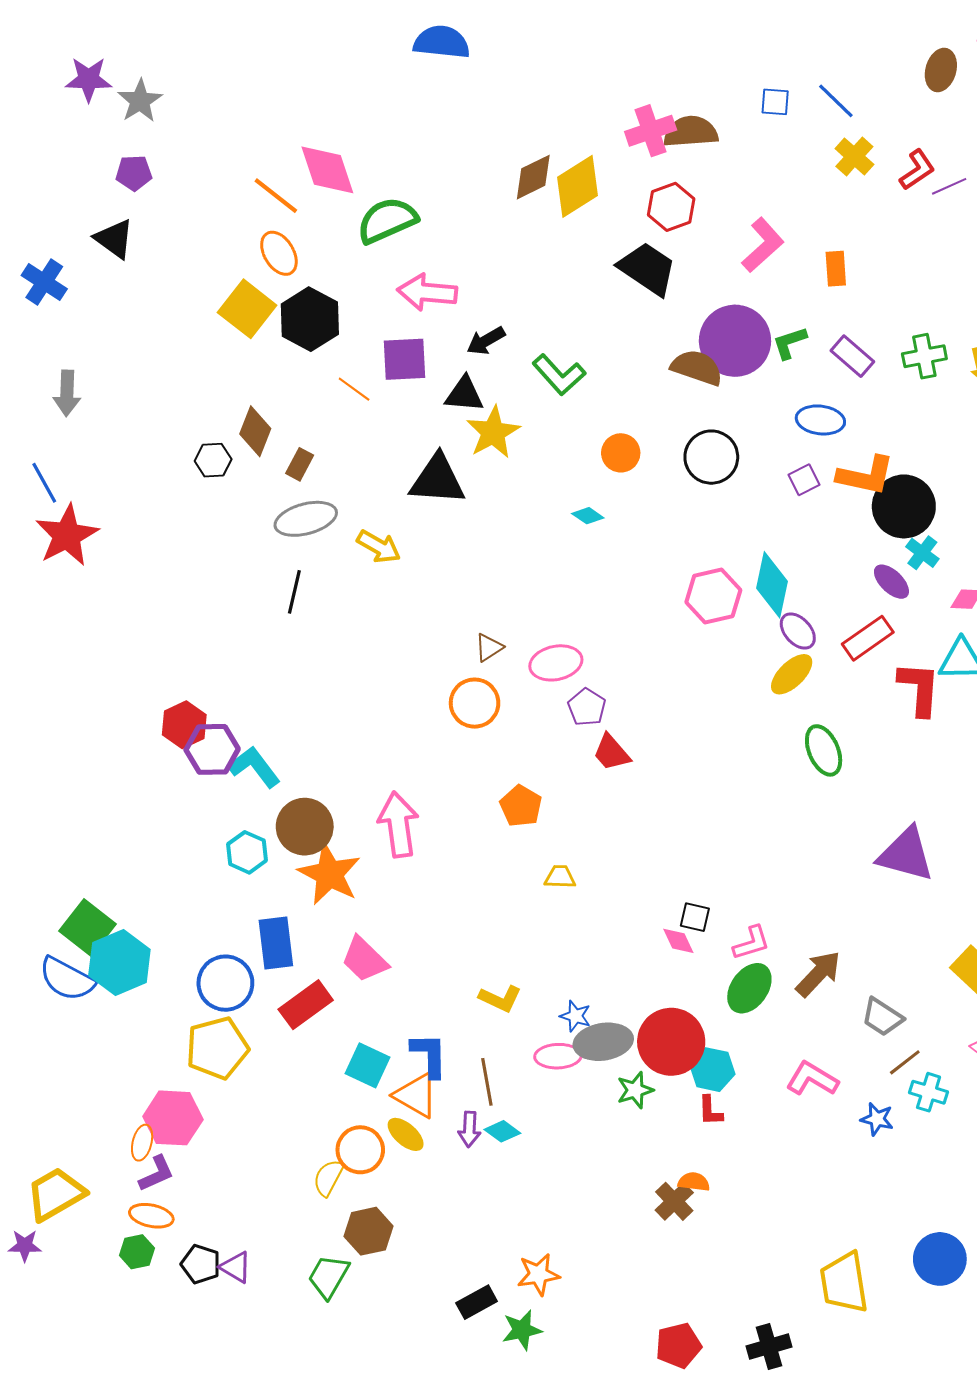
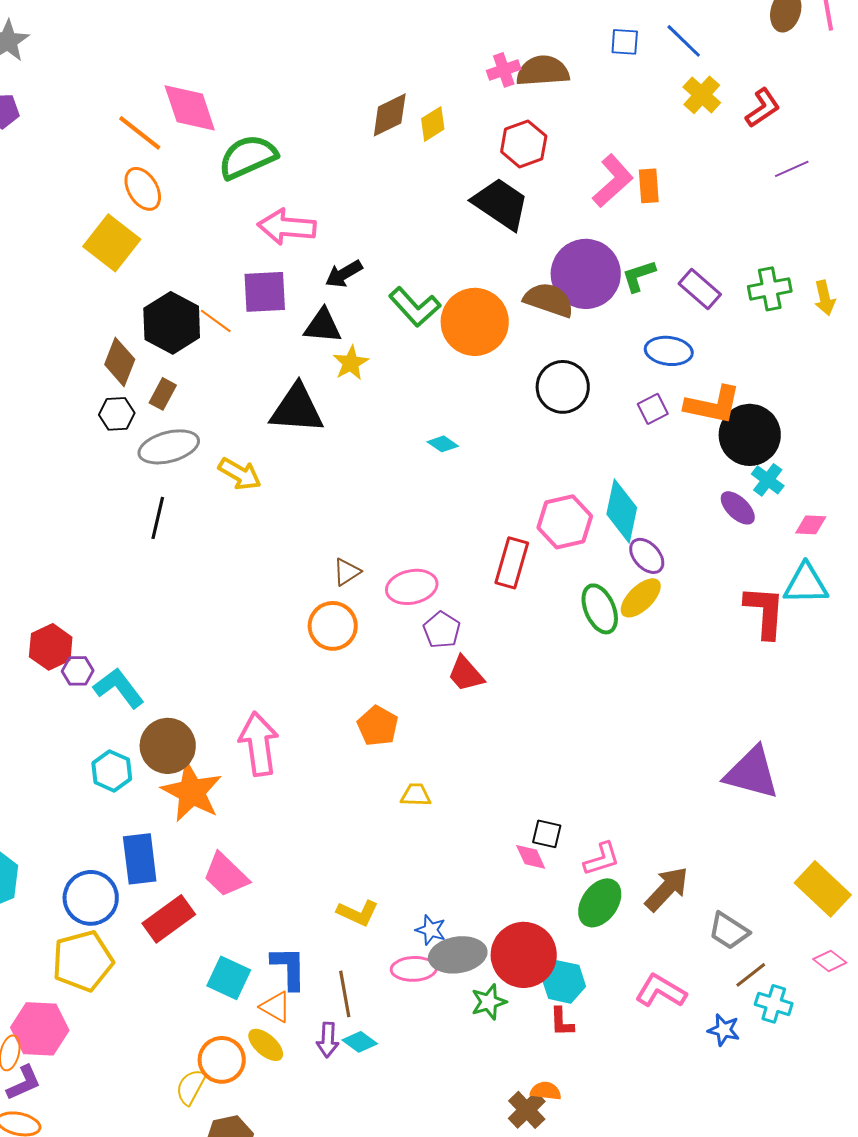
pink cross: (651, 131) -> (504, 70), size x0.7
yellow diamond: (577, 186) -> (433, 124), size x0.6
purple line: (949, 186) -> (792, 169), moved
orange rectangle: (836, 269) -> (649, 186), moved
black hexagon: (310, 319) -> (172, 323), moved
yellow star: (493, 432) -> (351, 363), size x0.7
orange circle: (621, 453) -> (475, 322), moved, size x1.8
black hexagon: (213, 460) -> (117, 414), moved
red rectangle: (868, 638) -> (512, 563), moved, turned -39
purple hexagon: (212, 749) -> (78, 671), size x0.6
green ellipse: (824, 750) -> (600, 609), moved
orange triangle: (416, 1095) -> (276, 1007), size x0.7

